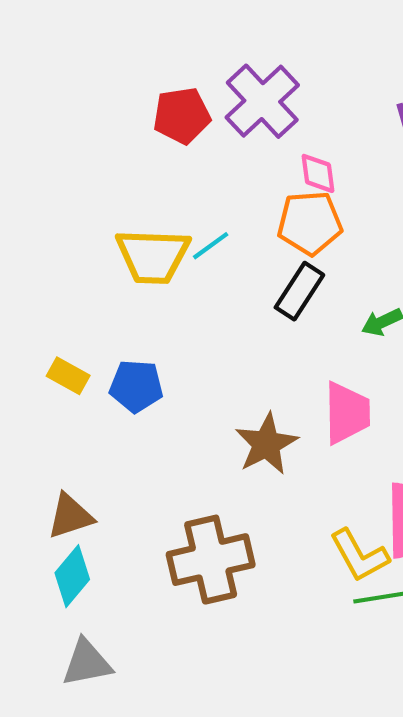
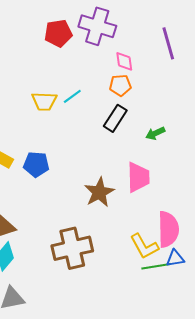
purple cross: (262, 101) -> (97, 26), turned -30
orange pentagon: (310, 223) -> (120, 85), size x0.7
yellow trapezoid: (153, 256) -> (44, 101), size x0.7

